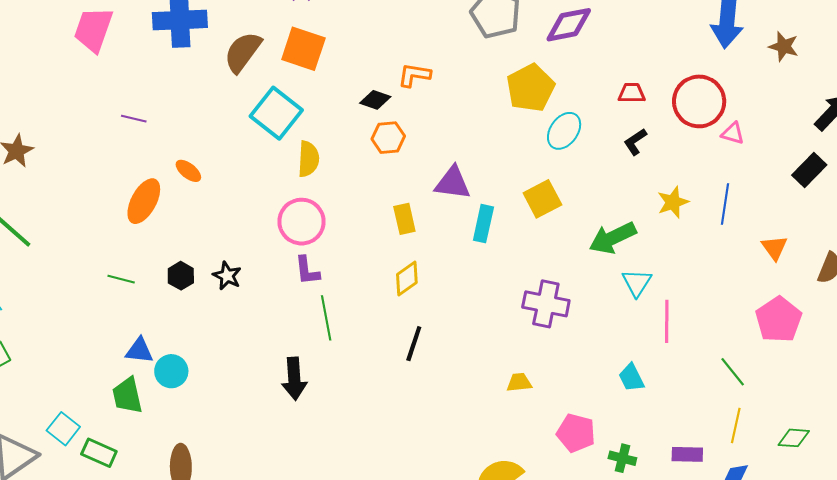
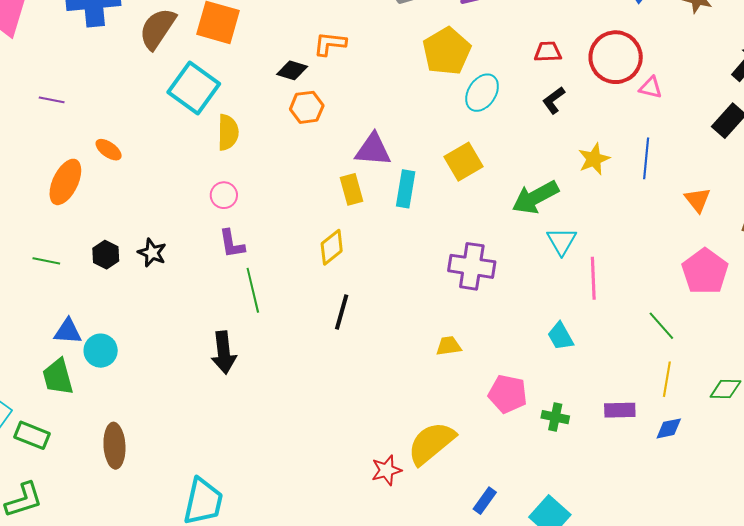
yellow rectangle: (404, 219) -> (352, 189), moved
pink circle: (302, 222) -> (224, 195), size x0.6

